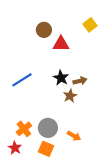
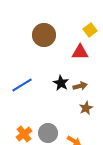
brown circle: (44, 30) -> (44, 35), size x1.5
red triangle: (61, 44) -> (80, 52), moved
brown star: (70, 96) -> (86, 108), moved

